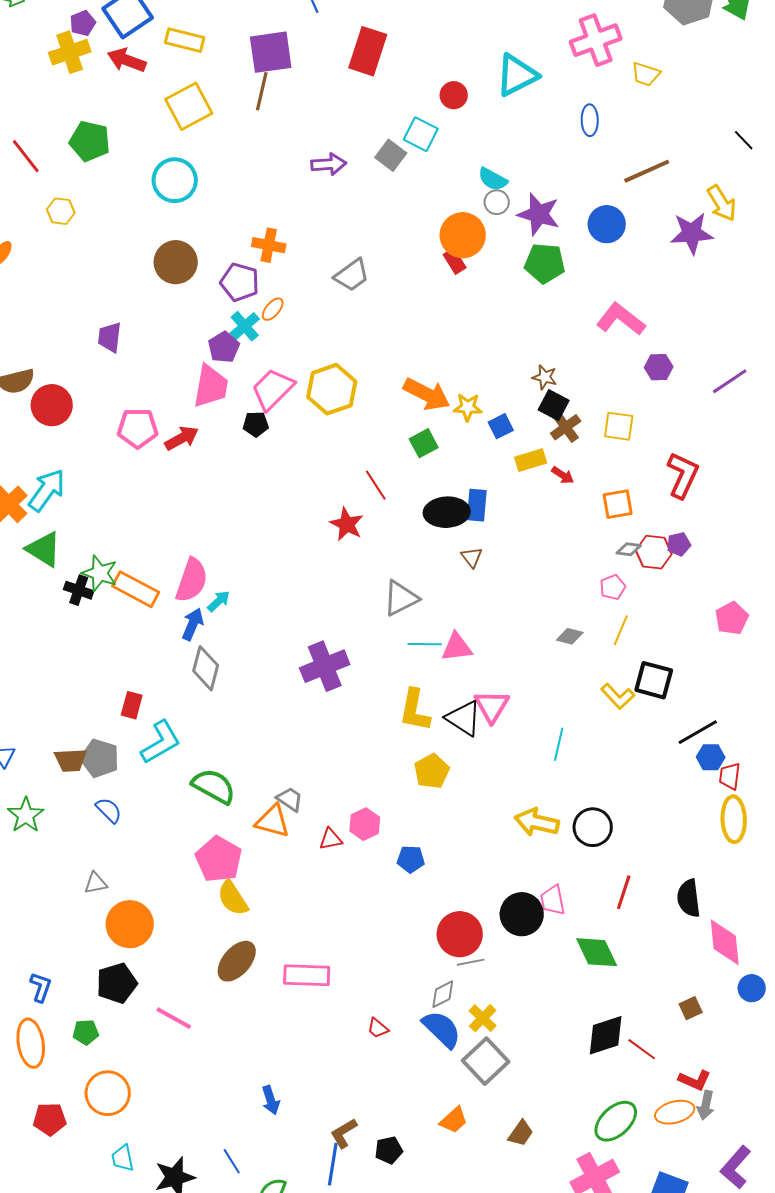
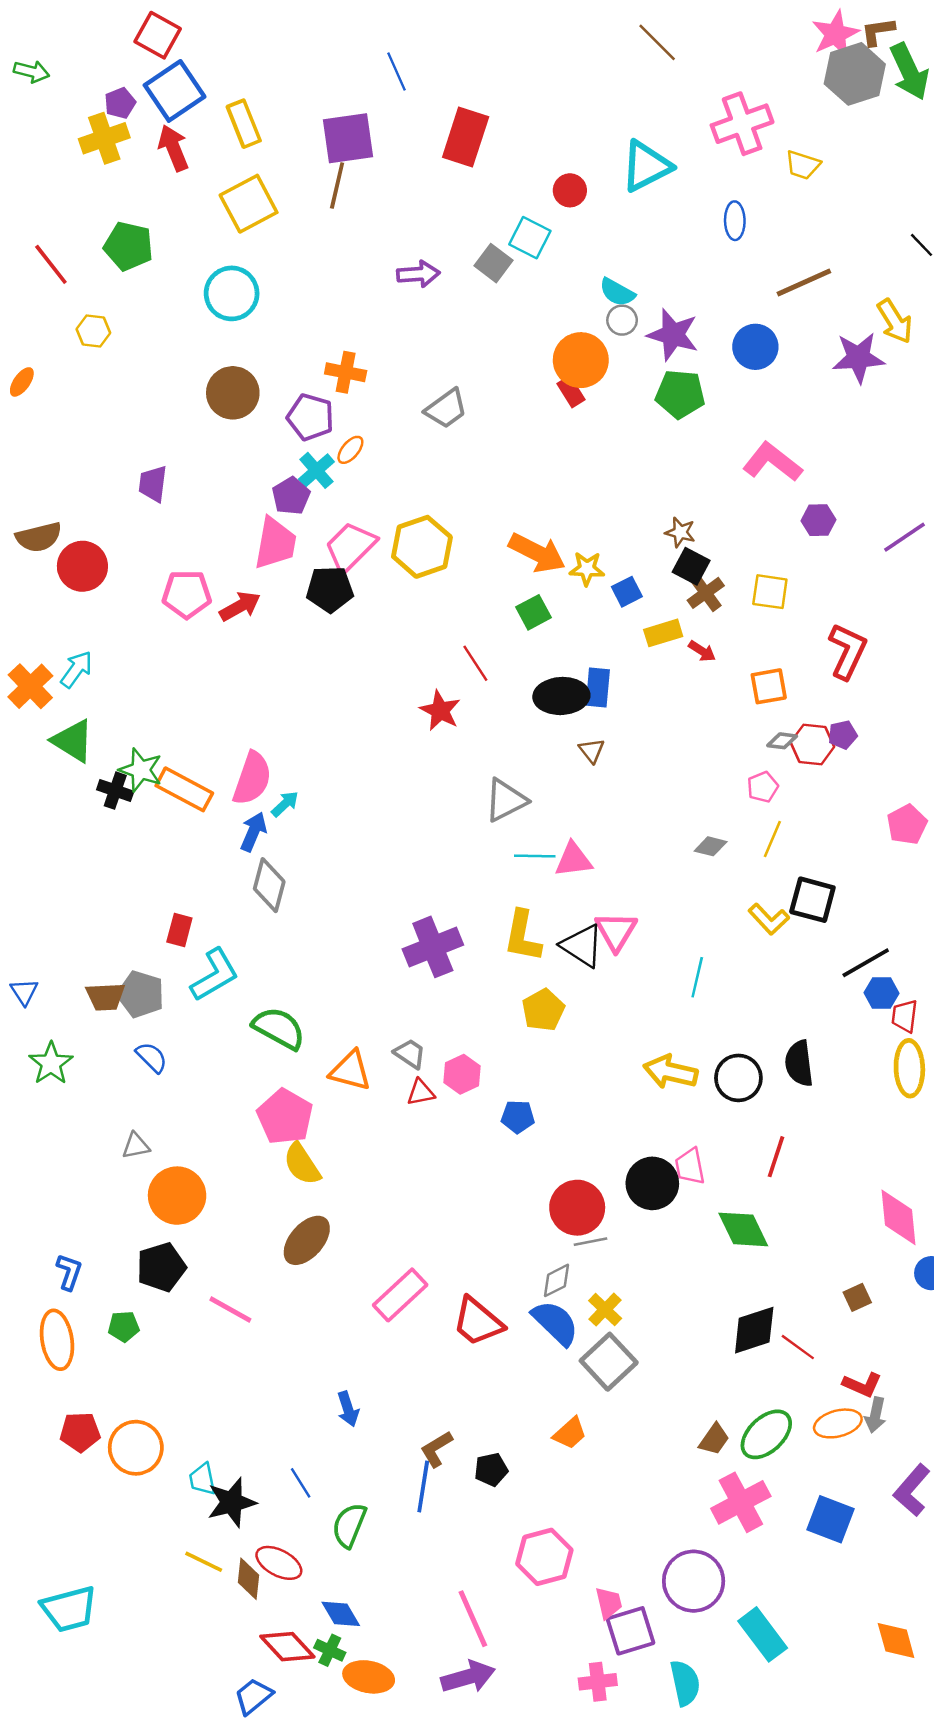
yellow rectangle: (185, 40) -> (244, 124), turned 54
red arrow: (127, 60) -> (173, 148), turned 48
black pentagon: (256, 424) -> (330, 589), size x1.5
cyan arrow: (47, 490) -> (76, 669), size x0.7
purple cross: (325, 666) -> (433, 947), moved
gray trapezoid: (290, 799) -> (410, 1054), moved
black semicircle: (689, 898) -> (799, 1063), moved
pink rectangle: (307, 975) -> (400, 1295), moved, turned -45
red trapezoid: (378, 1028) -> (478, 1322), size x2.0
orange circle: (108, 1093) -> (136, 1448), moved
brown trapezoid: (521, 1133) -> (714, 1439), moved
cyan trapezoid: (123, 1158) -> (202, 1479), moved

